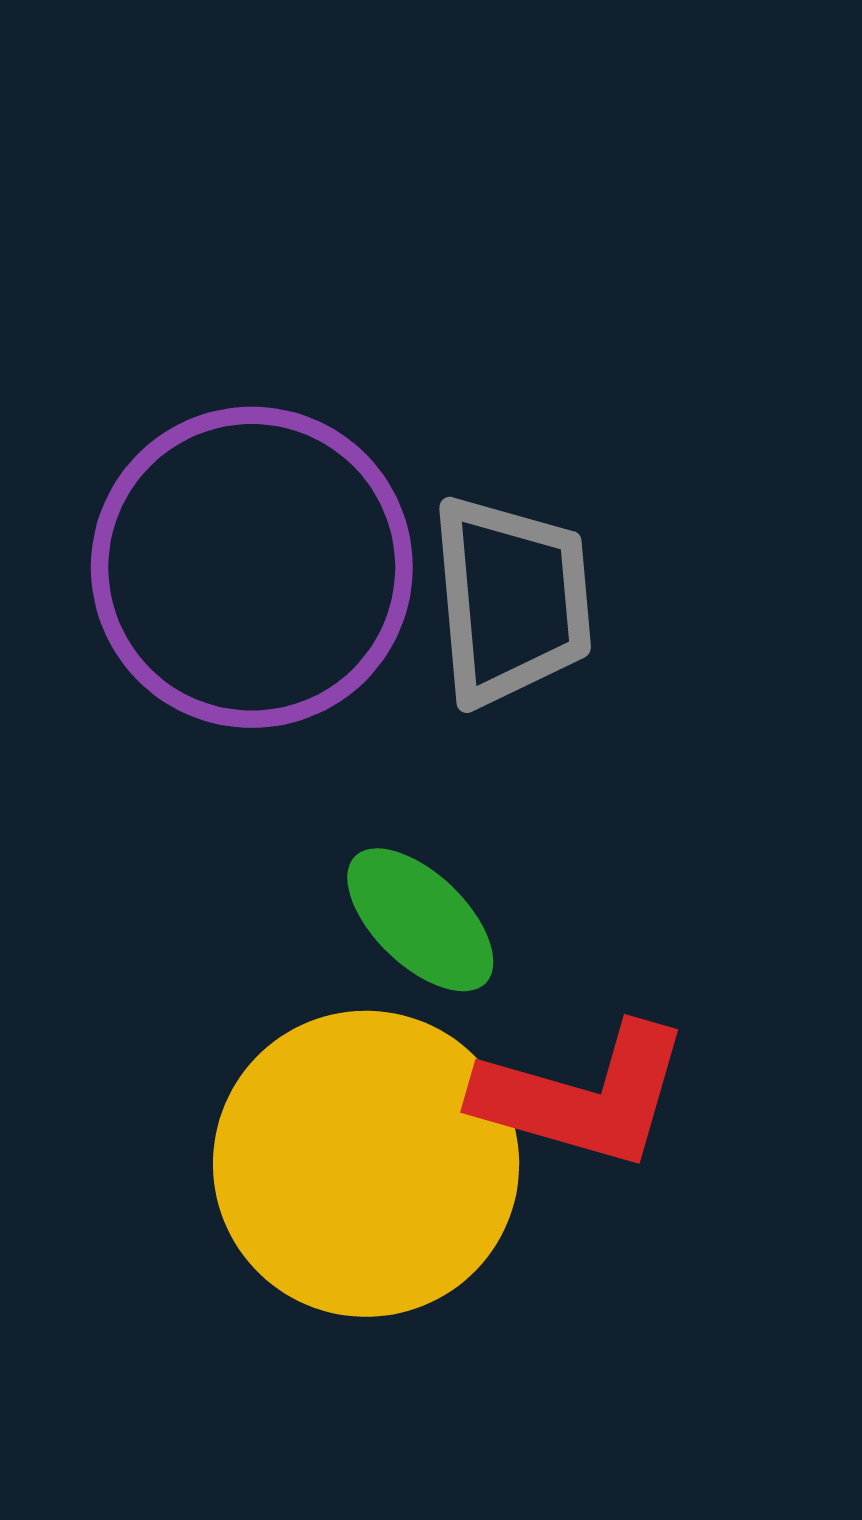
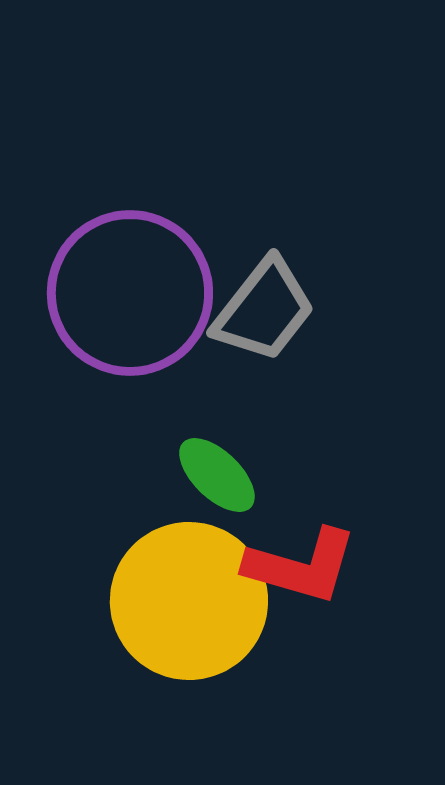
gray trapezoid: (511, 600) -> (264, 310), turned 43

